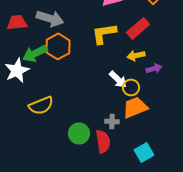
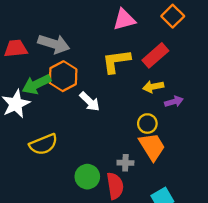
white arrow: (118, 79) -> (90, 102), moved
orange trapezoid: (135, 107) -> (152, 147), turned 80

